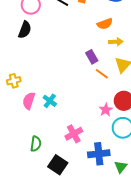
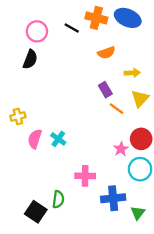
orange semicircle: (105, 24) -> (106, 53), moved
pink cross: (74, 134) -> (85, 176), turned 30
green semicircle: (36, 144) -> (58, 199), moved
black square: (58, 165) -> (36, 212), moved

